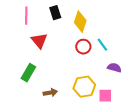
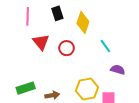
red circle: (83, 47) -> (67, 48), moved
green rectangle: (28, 73) -> (26, 88), moved, turned 42

